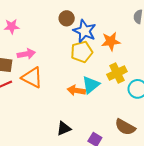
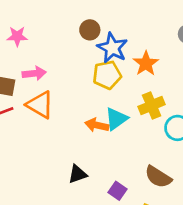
orange star: (111, 41) -> (146, 63), turned -30

